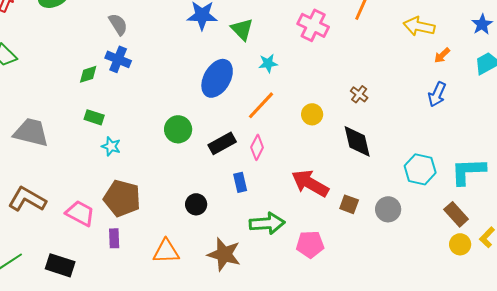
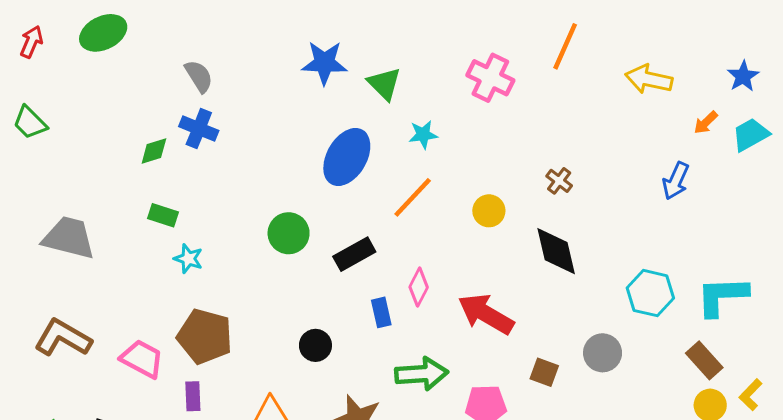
orange arrow: (442, 55) -> (706, 123), moved
pink diamond: (257, 147) -> (419, 287), moved
brown square: (349, 204) -> (544, 372), moved

